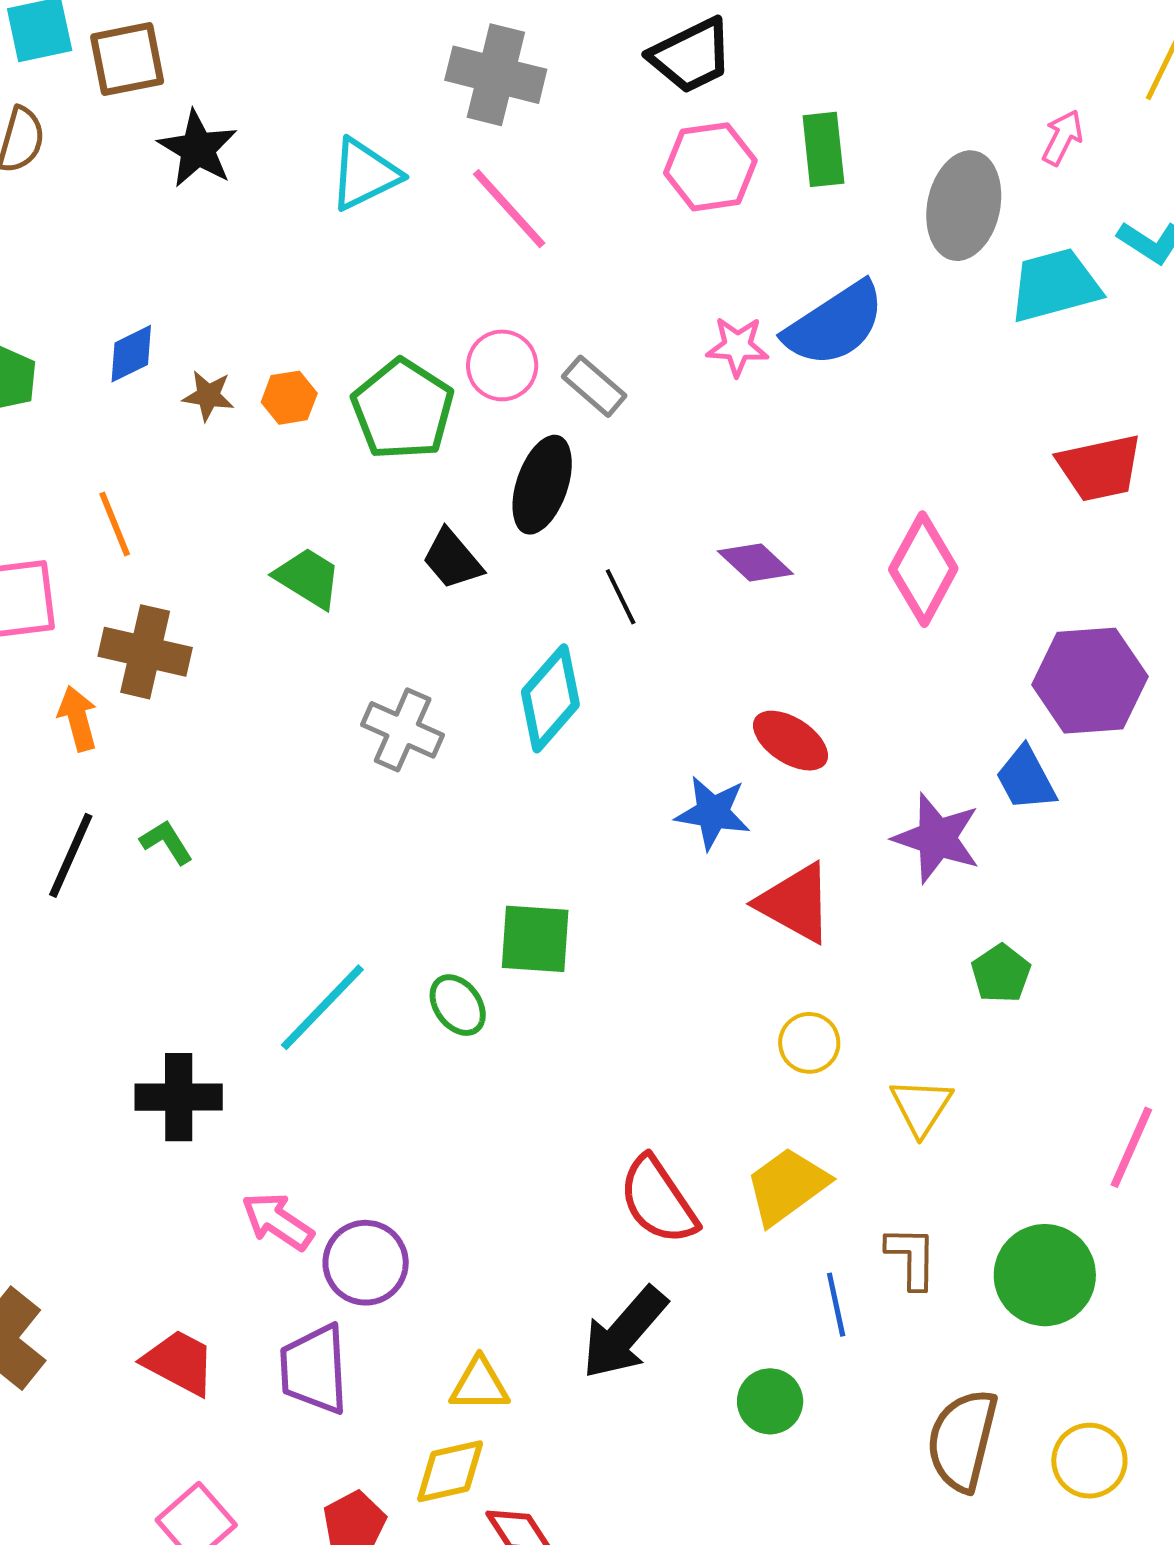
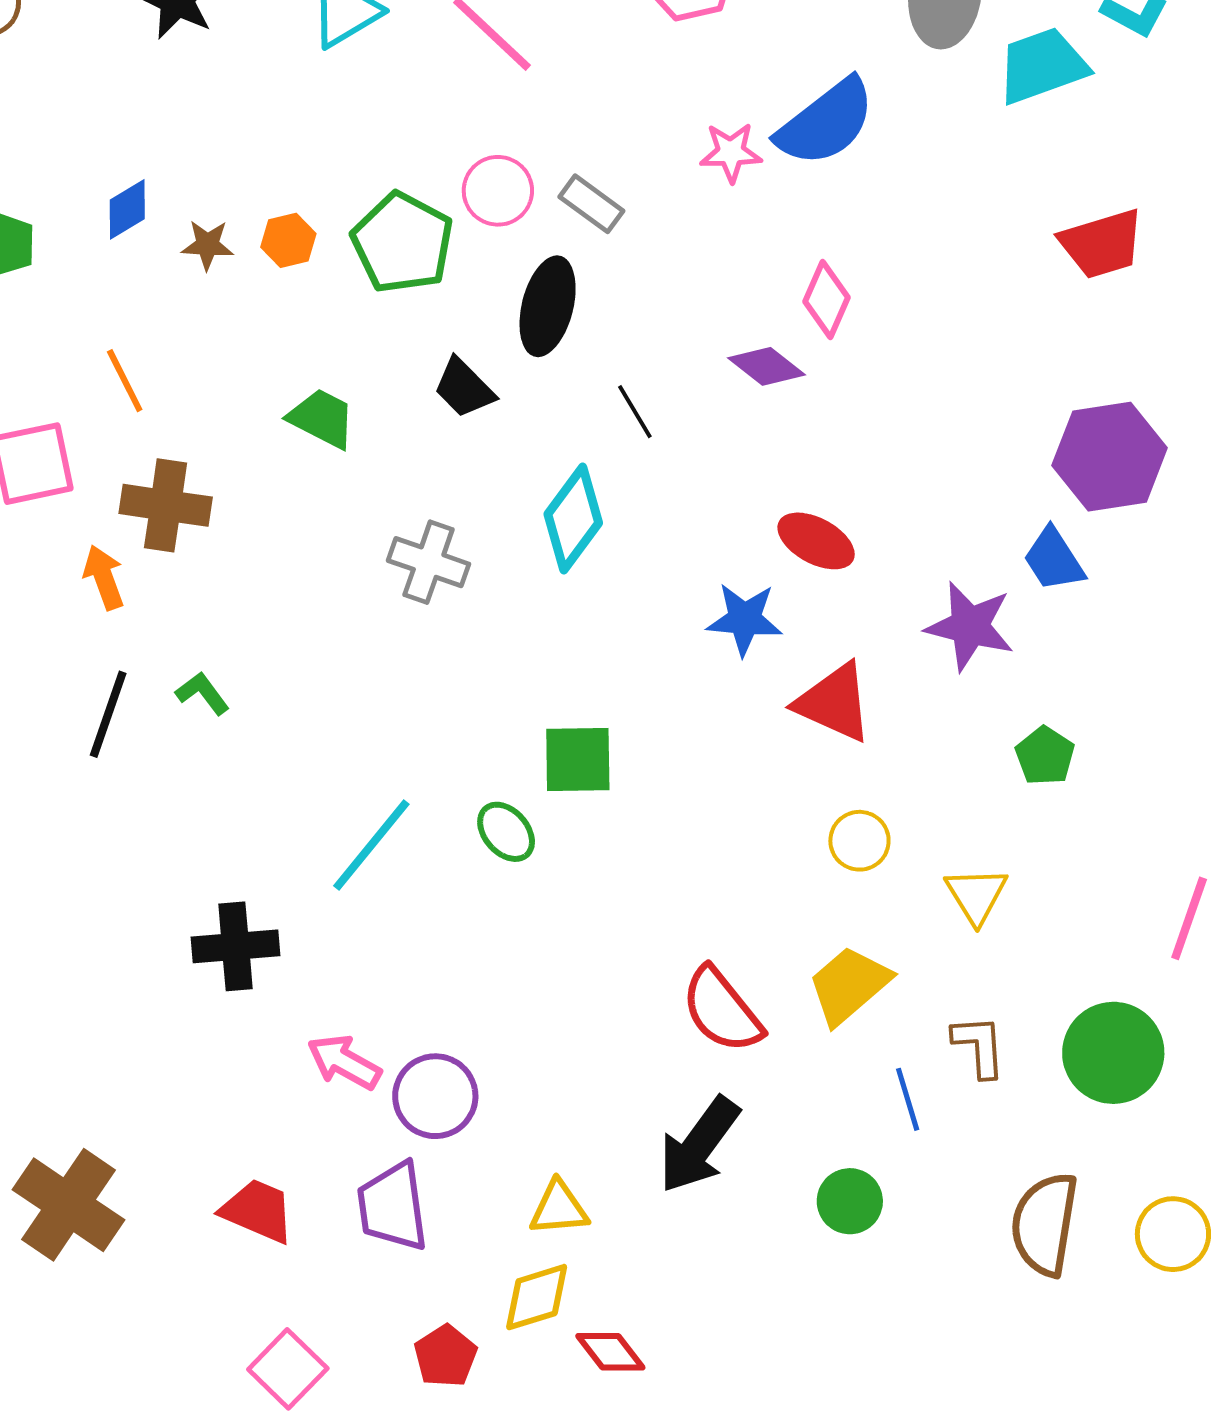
pink diamond: (923, 569) -> (826, 299), moved, size x0.7

